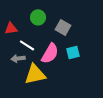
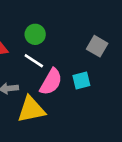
gray square: (63, 27) -> (97, 46), moved
white line: (27, 45) -> (34, 61), moved

